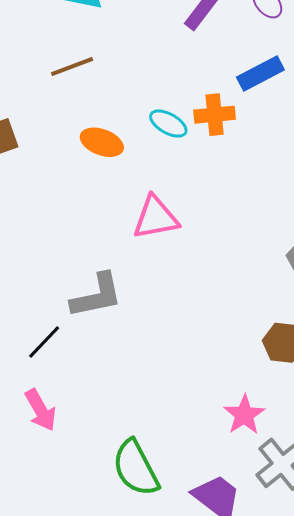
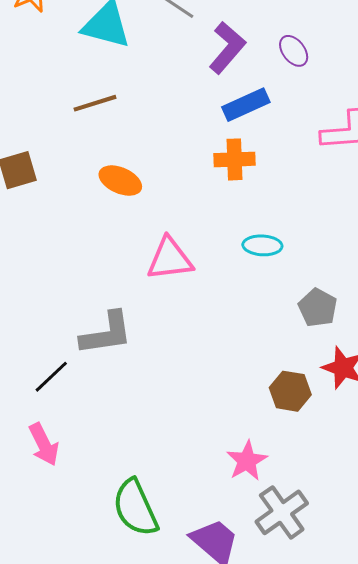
blue rectangle: (260, 74) -> (246, 105), moved
cyan ellipse: (168, 124) -> (262, 245), moved, turned -30

